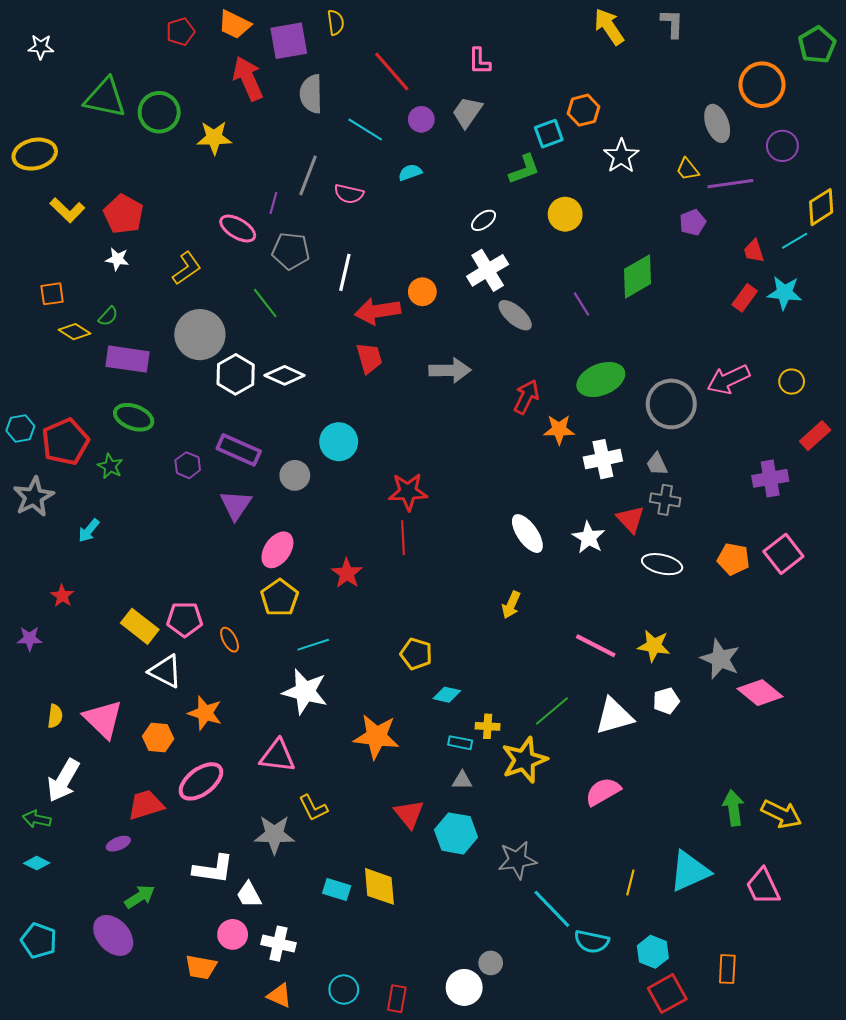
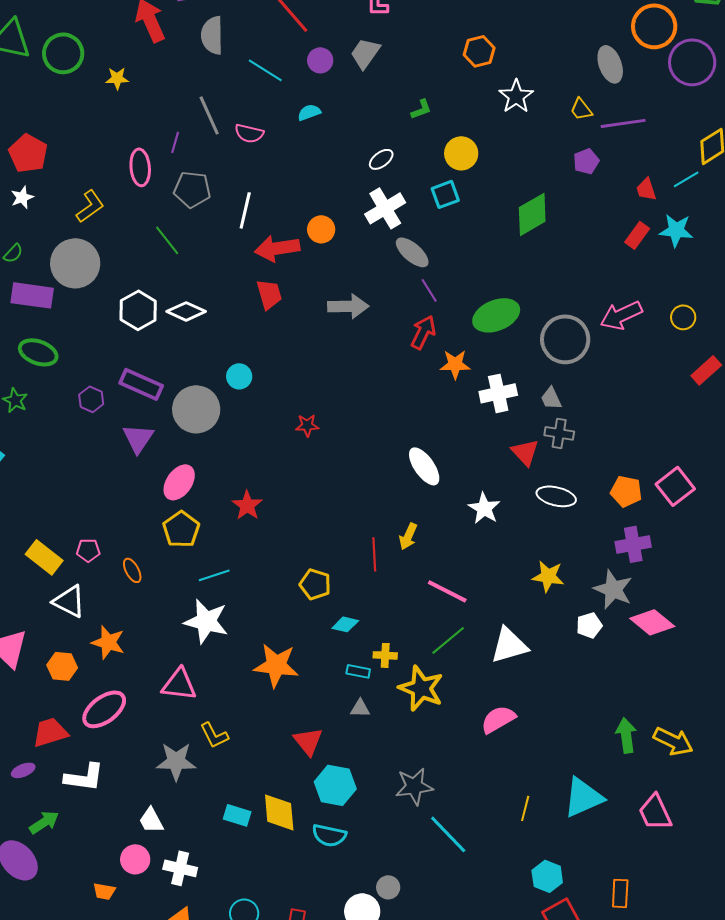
cyan square: (549, 134) -> (445, 194), moved
yellow star: (214, 138) -> (117, 78), size x0.7
purple circle: (782, 146) -> (692, 62), moved, size x1.5
green L-shape: (524, 169) -> (421, 109), size x0.7
gray line: (308, 175) -> (209, 115), turned -45
pink ellipse: (238, 229) -> (140, 167), turned 54
white star: (117, 259) -> (22, 197), turned -30
purple line: (581, 304) -> (429, 290), moved
gray circle: (200, 335) -> (75, 263), moved
cyan circle: (339, 442) -> (239, 376), size x0.7
gray circle: (295, 475) -> (196, 409), size x1.6
purple cross: (770, 478) -> (633, 544), moved
red star: (408, 492) -> (307, 425), size x0.6
red line: (403, 538) -> (374, 554), moved
white star: (589, 538) -> (484, 508), moved
pink pentagon: (185, 619) -> (88, 550), size x0.7
pink line: (596, 646) -> (447, 591), moved
white pentagon: (666, 701) -> (589, 625), moved
yellow star: (524, 760) -> (421, 688), turned -30
cyan hexagon: (456, 833) -> (335, 785), moved
white L-shape: (213, 869) -> (84, 777), moved
cyan semicircle: (592, 942) -> (329, 835), moved
orange trapezoid: (201, 967) -> (104, 891), size x0.7

